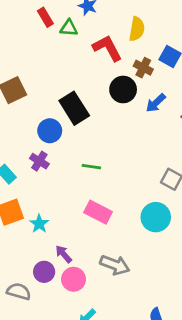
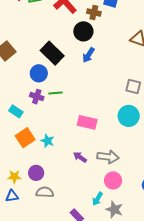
blue arrow: (156, 103) -> (88, 55), moved
green line: (91, 167) -> (55, 93), moved
purple arrow: (64, 254) -> (80, 157), moved
purple circle: (44, 272) -> (36, 173), moved
pink circle: (74, 279) -> (113, 180), moved

